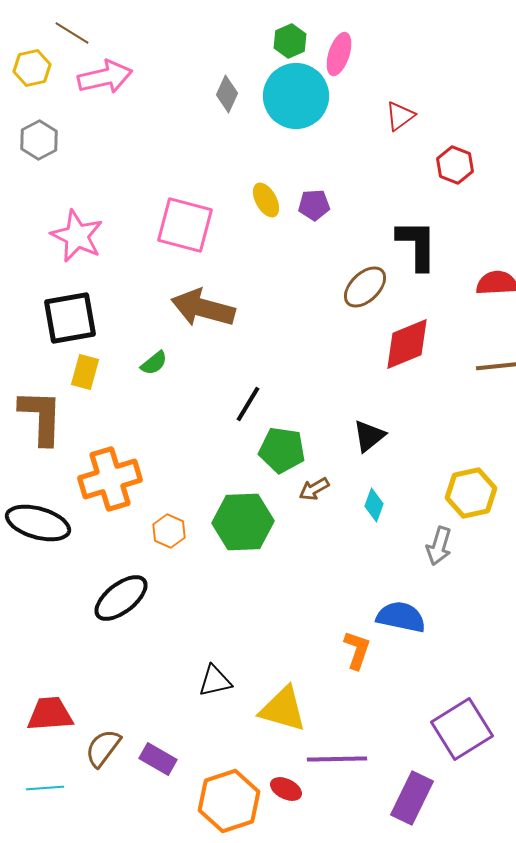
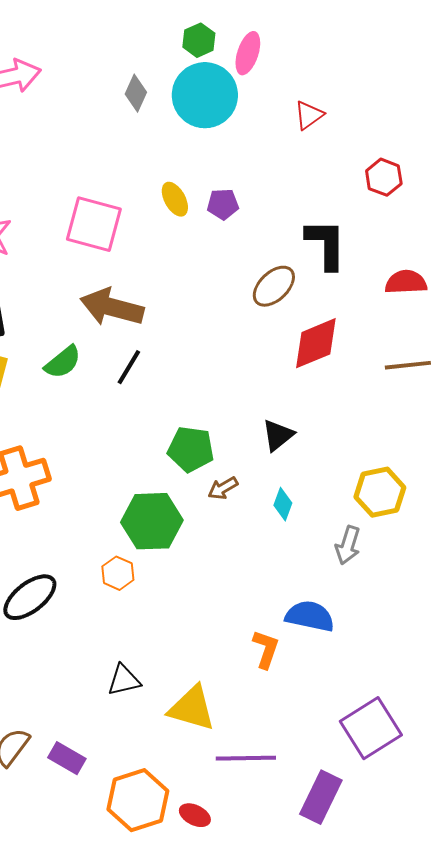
red hexagon: (455, 165) -> (384, 177), moved
green semicircle: (154, 363) -> (63, 362), size x1.4
black line: (248, 404) -> (129, 367), moved
orange hexagon: (169, 531) -> (118, 573), moved
red ellipse: (286, 789) -> (195, 815), moved

